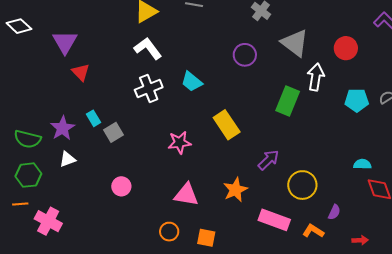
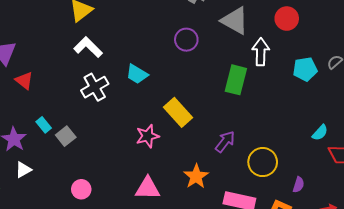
pink star: (180, 143) -> (148, 136), moved
cyan semicircle: (362, 164) -> (320, 133), turned 138

